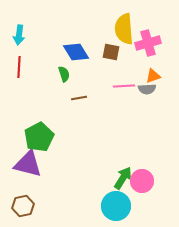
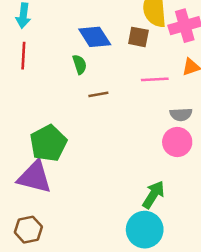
gray semicircle: (147, 89) -> (181, 114), moved
pink circle: (142, 181) -> (177, 142), moved

